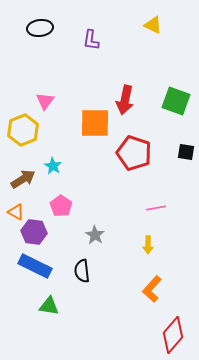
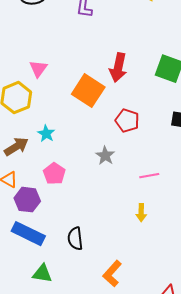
orange square: (95, 123) -> (88, 91), turned 32
red pentagon: (134, 153) -> (127, 121), size x0.7
gray star: (95, 235) -> (105, 156), moved
orange L-shape: (152, 289) -> (112, 274), moved

